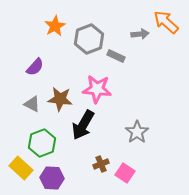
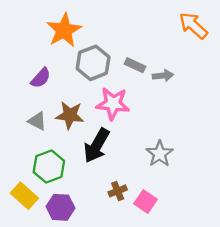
orange star: (55, 26) -> (64, 30), size x1.4
gray arrow: (140, 34) -> (163, 76), moved
gray hexagon: (89, 39) -> (93, 63), moved

